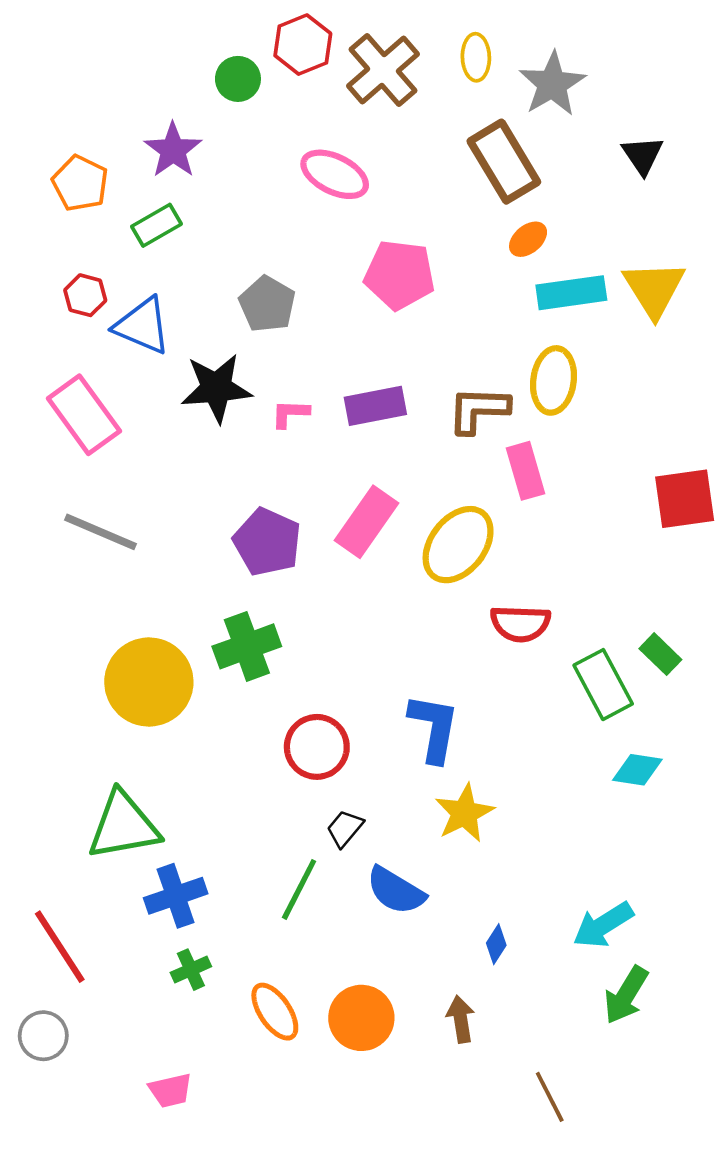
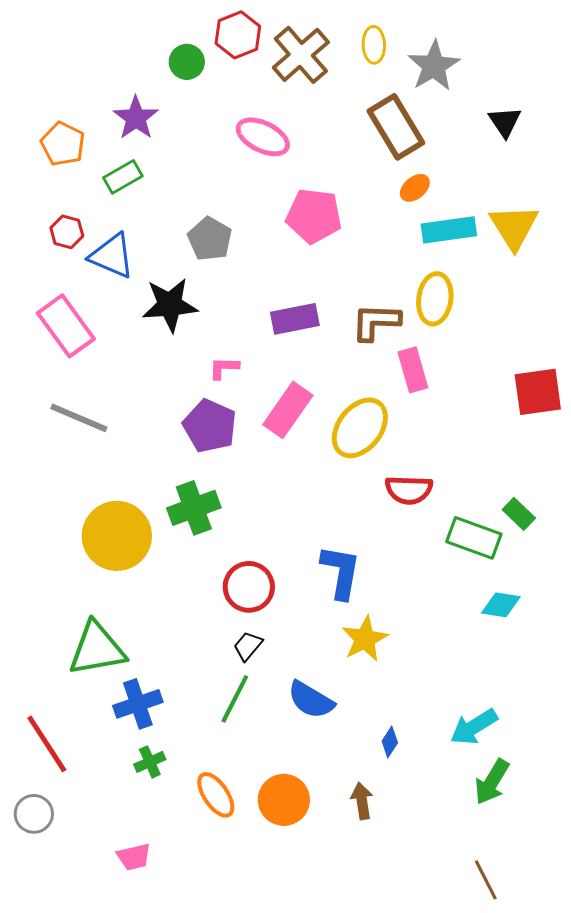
pink L-shape: (290, 414) -> (224, 368), moved
green rectangle: (603, 685) -> (474, 538), turned -42
black trapezoid: (345, 828) -> (248, 646), moved
brown line: (550, 1097) -> (486, 880), moved

